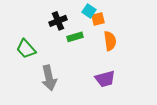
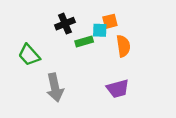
cyan square: (89, 11) -> (100, 30), moved, turned -32

